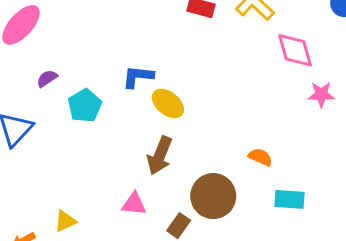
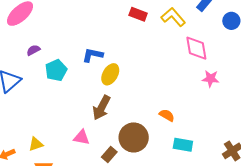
yellow ellipse: (168, 103) -> (110, 74), turned 75

